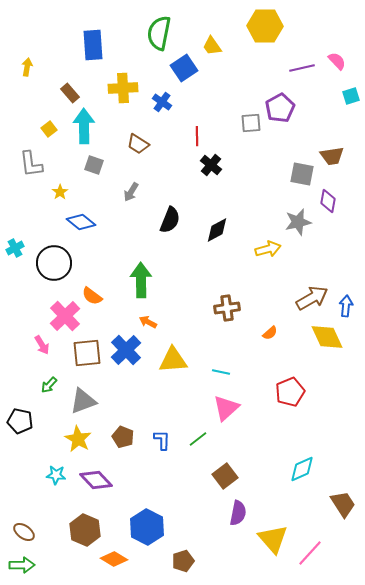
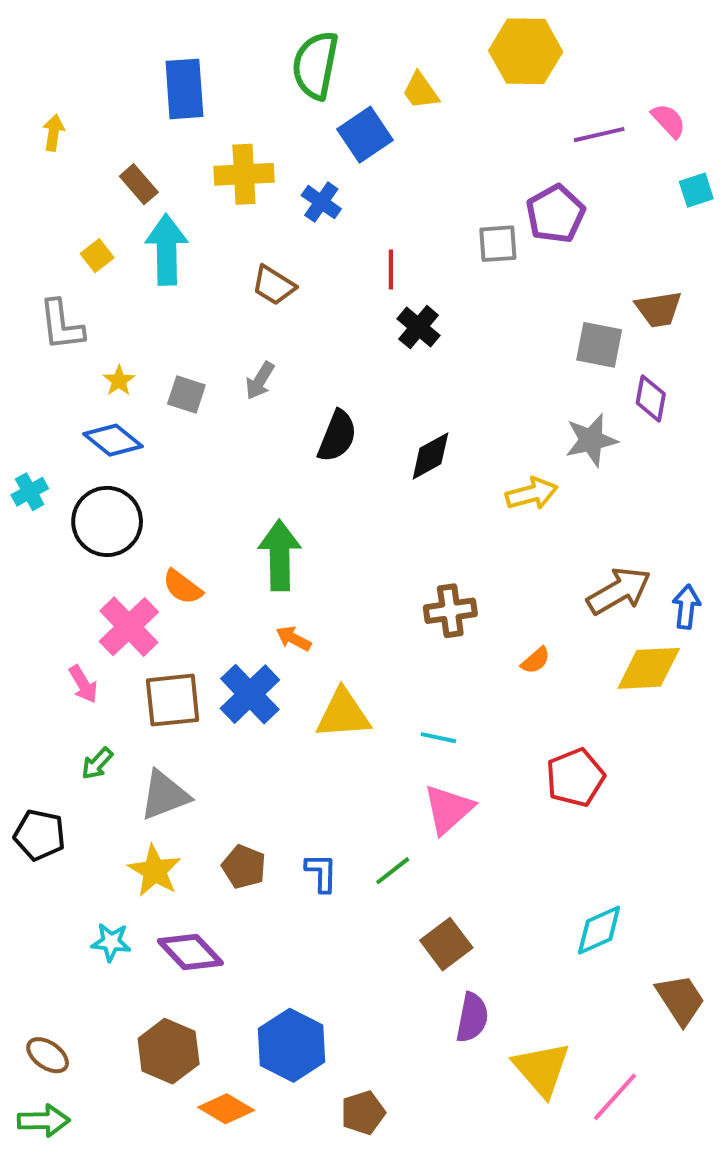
gray square: (94, 165) -> (186, 394), moved
blue diamond: (81, 222) -> (113, 440), moved
yellow diamond: (327, 337) -> (649, 668), turned -68

